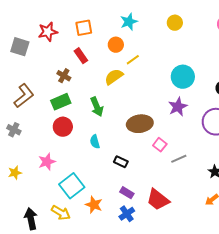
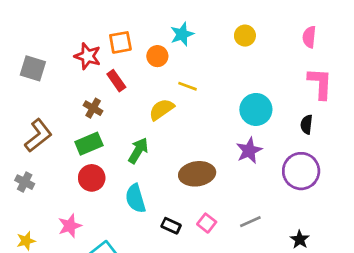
red star: (48, 32) -> (88, 56), moved, turned 30
orange circle: (116, 45) -> (157, 56), moved
yellow line: (133, 60) -> (187, 86), turned 56
green arrow: (97, 107) -> (138, 151), turned -126
cyan semicircle: (95, 142) -> (135, 198), size x1.5
pink square: (160, 145) -> (207, 223), moved

